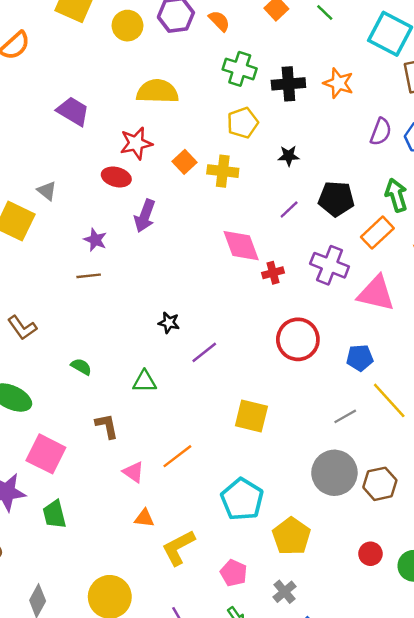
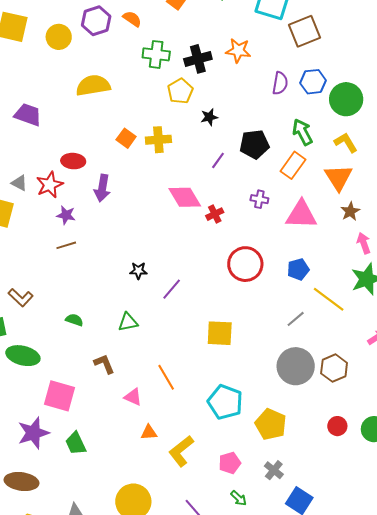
yellow pentagon: (243, 123) -> (180, 91), moved
red star: (136, 143) -> (50, 185), moved
purple cross: (330, 265) -> (259, 199), size x0.6
orange line: (177, 456) -> (166, 377), turned -72
pink pentagon: (234, 573) -> (230, 463), turned -30

